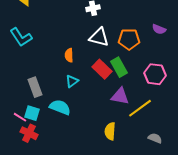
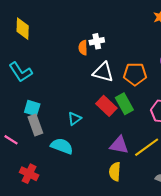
orange semicircle: (69, 55) -> (83, 48), moved
purple triangle: (120, 96) -> (119, 145), moved
cyan square: (32, 113) -> (32, 108), moved
pink line: (20, 117) -> (11, 140), moved

